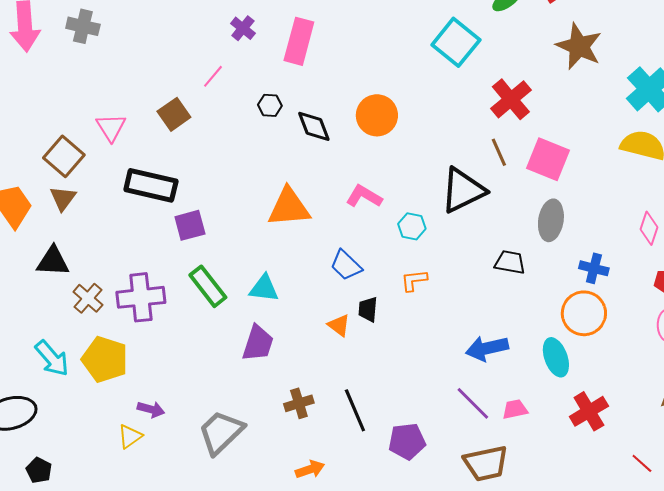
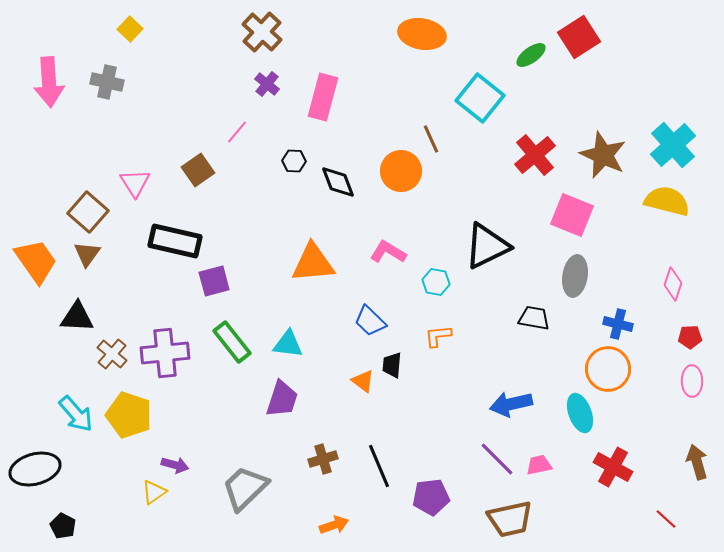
brown star: (579, 46) -> (603, 155), moved
brown line: (499, 152) -> (431, 139), moved
red cross: (589, 411) -> (613, 467), turned -30

